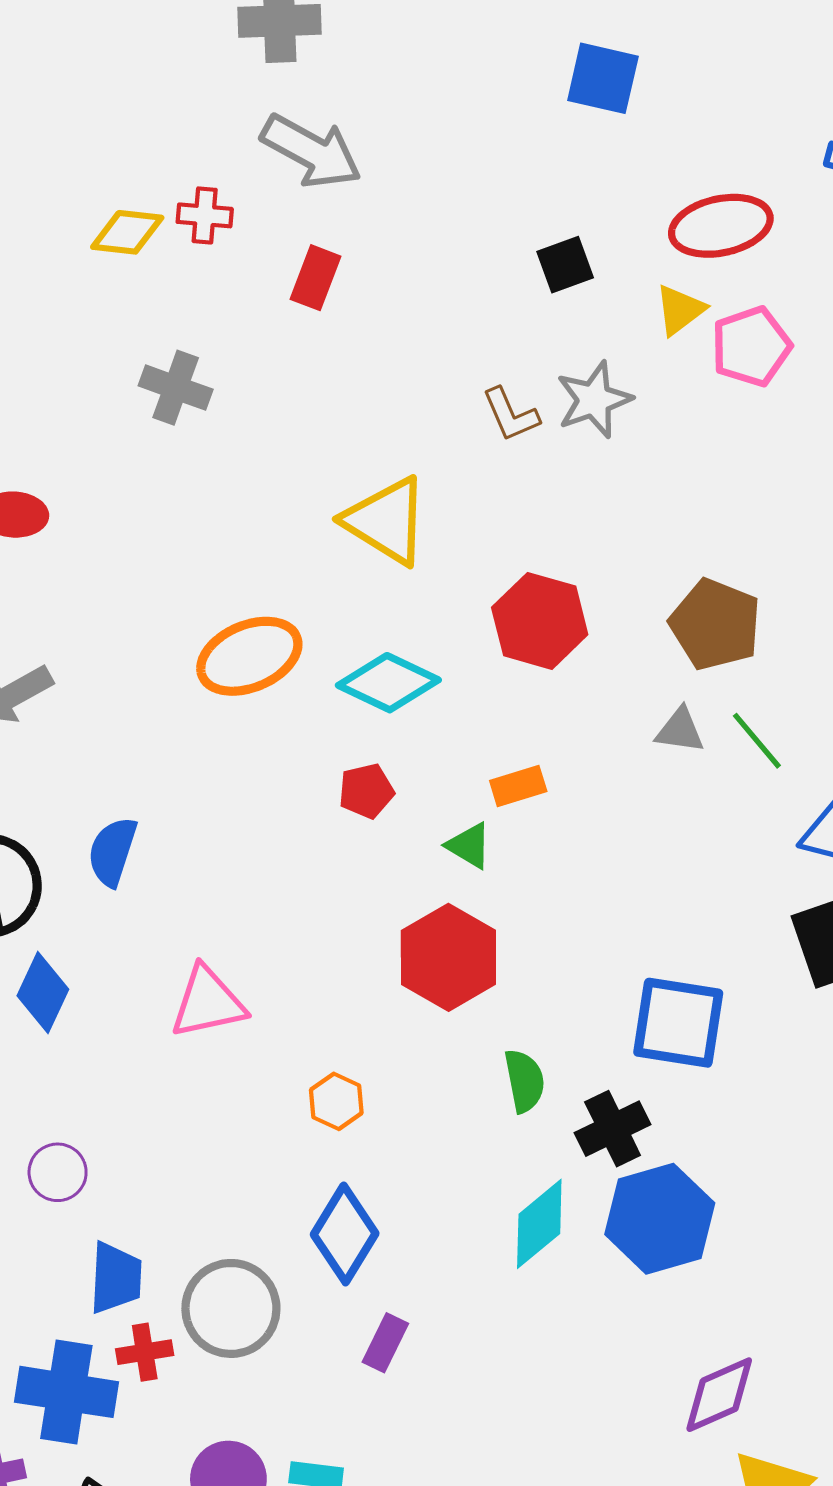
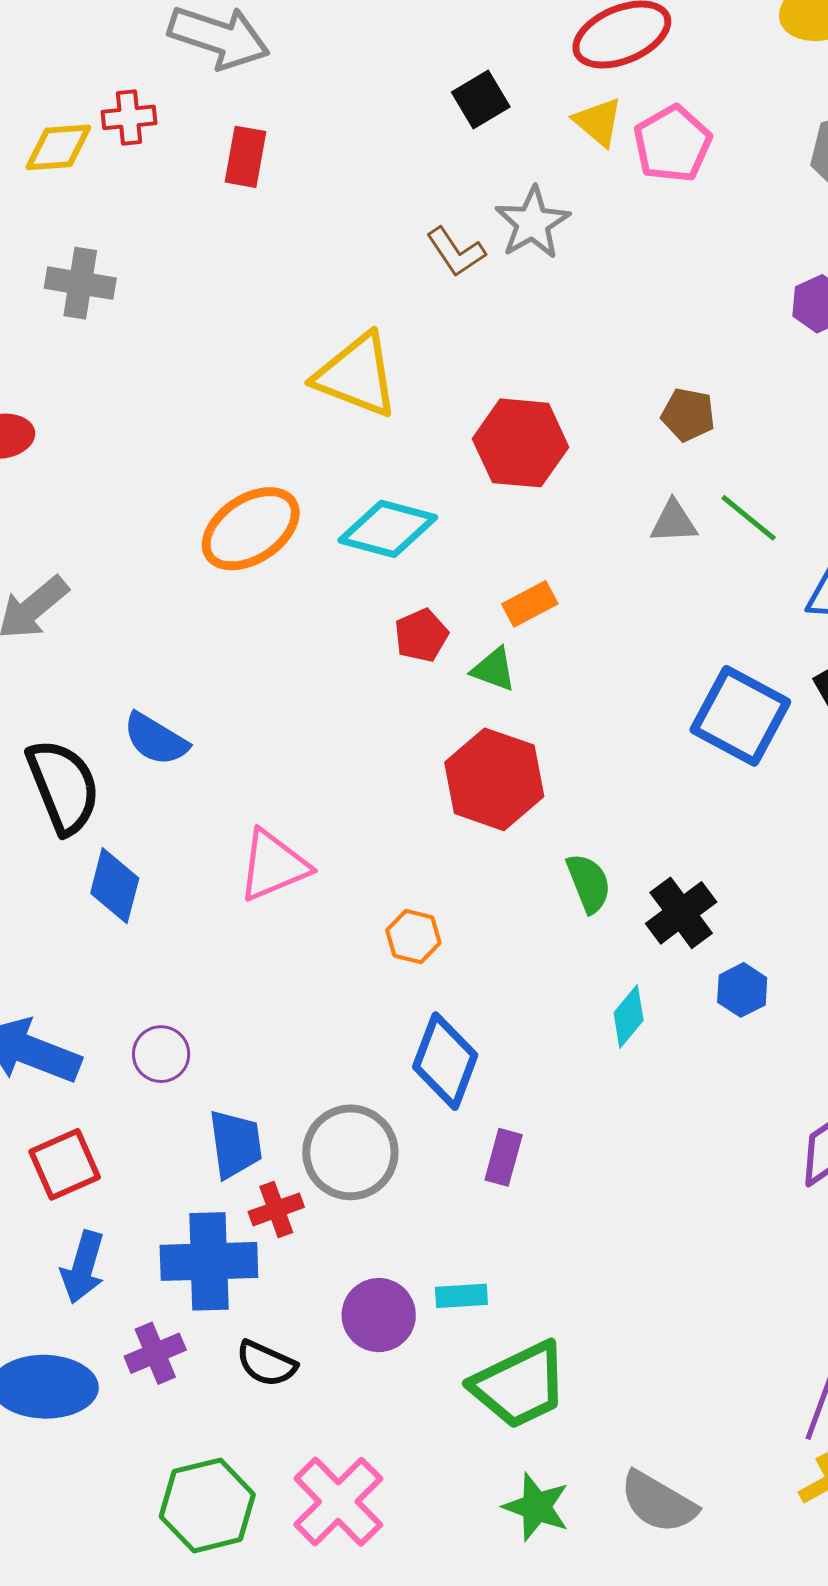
yellow triangle: (680, 310) -> (598, 122), turned -32
gray cross: (176, 388) -> (80, 283), moved
brown pentagon: (715, 624) -> (688, 415), size x0.6
red pentagon: (366, 791) -> (421, 635), moved
blue semicircle: (112, 852) -> (156, 739), turned -66
blue square: (678, 1023) -> (740, 716), moved, turned 30
blue hexagon: (660, 1219) -> (742, 990), size x0.5
cyan diamond: (539, 1224) -> (629, 1017), size x0.7

